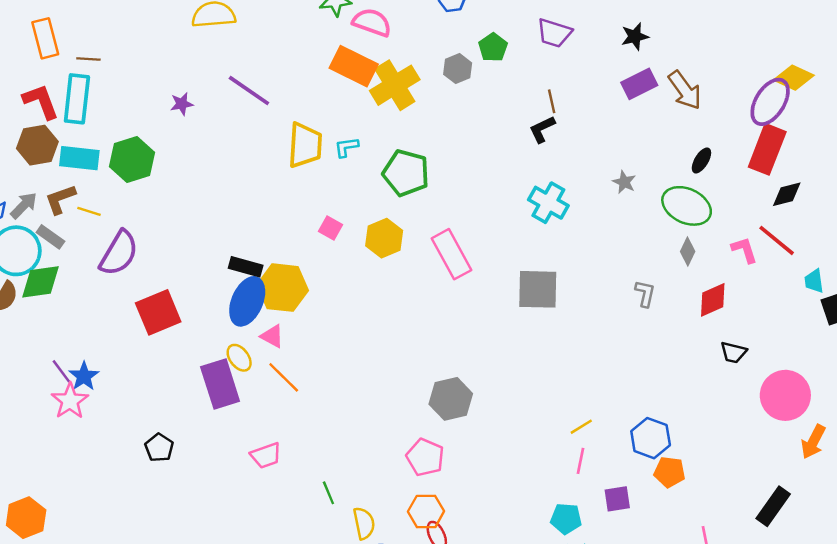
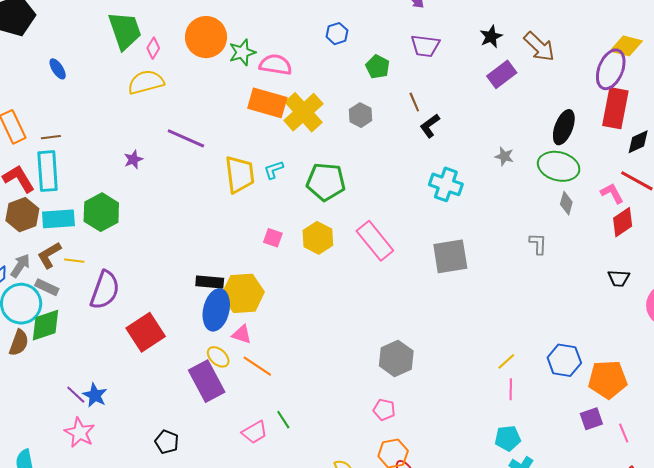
gray hexagon: (458, 69) -> (361, 115), moved
brown arrow: (685, 90) -> (539, 47), moved
brown line: (552, 101) -> (414, 102), moved
black ellipse: (701, 160) -> (564, 127), size x1.6
red diamond: (713, 300) -> (623, 222), moved
pink star: (70, 401) -> (80, 433), moved
pink pentagon: (425, 457) -> (384, 410), size x0.7
orange pentagon: (670, 472) -> (608, 379), moved, size x1.5
green line: (328, 493) -> (283, 420), moved
purple square: (617, 499) -> (591, 419), moved

